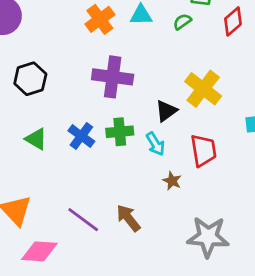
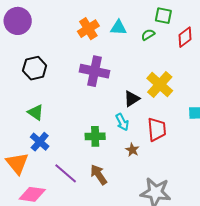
green cross: (120, 132) -> (95, 136), moved
blue cross: (81, 136) -> (40, 142), moved

